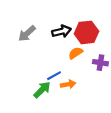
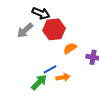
black arrow: (62, 31) -> (41, 13), moved, turned 36
red hexagon: (86, 32) -> (54, 29), moved

